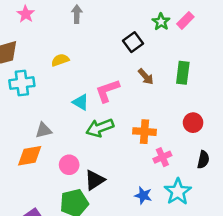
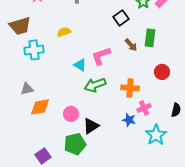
green rectangle: (183, 73) -> (150, 38), moved
red circle: (193, 123) -> (162, 72), moved
gray triangle: (44, 130) -> (27, 89), moved
blue star: (143, 195) -> (129, 120), moved

